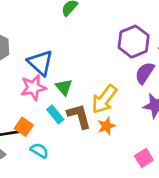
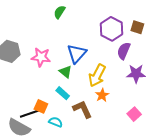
blue triangle: (40, 63) -> (77, 54), moved, turned 40
pink star: (33, 88) -> (41, 57), moved, turned 30
brown L-shape: (79, 116) -> (82, 109), moved

